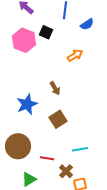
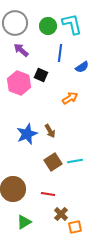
blue star: (27, 104) -> (27, 134), moved
cyan line: (80, 149) -> (75, 161), moved
red line: (47, 158) -> (48, 194), moved

